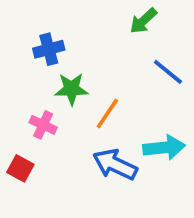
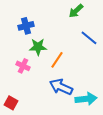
cyan arrow: (164, 148) -> (86, 99), moved
red square: (20, 168) -> (11, 103), moved

